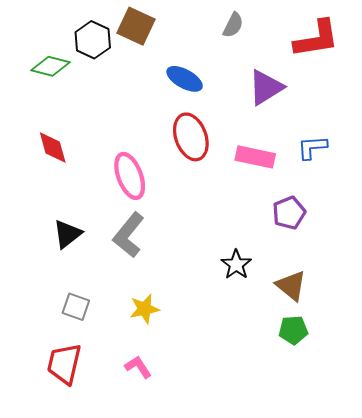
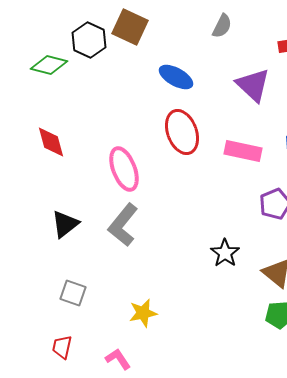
purple triangle: (266, 87) -> (253, 85), turned -45
yellow star: (144, 309) -> (143, 313), moved
red trapezoid: (64, 364) -> (62, 347), size x0.6
pink L-shape: (138, 367) -> (118, 359), moved

